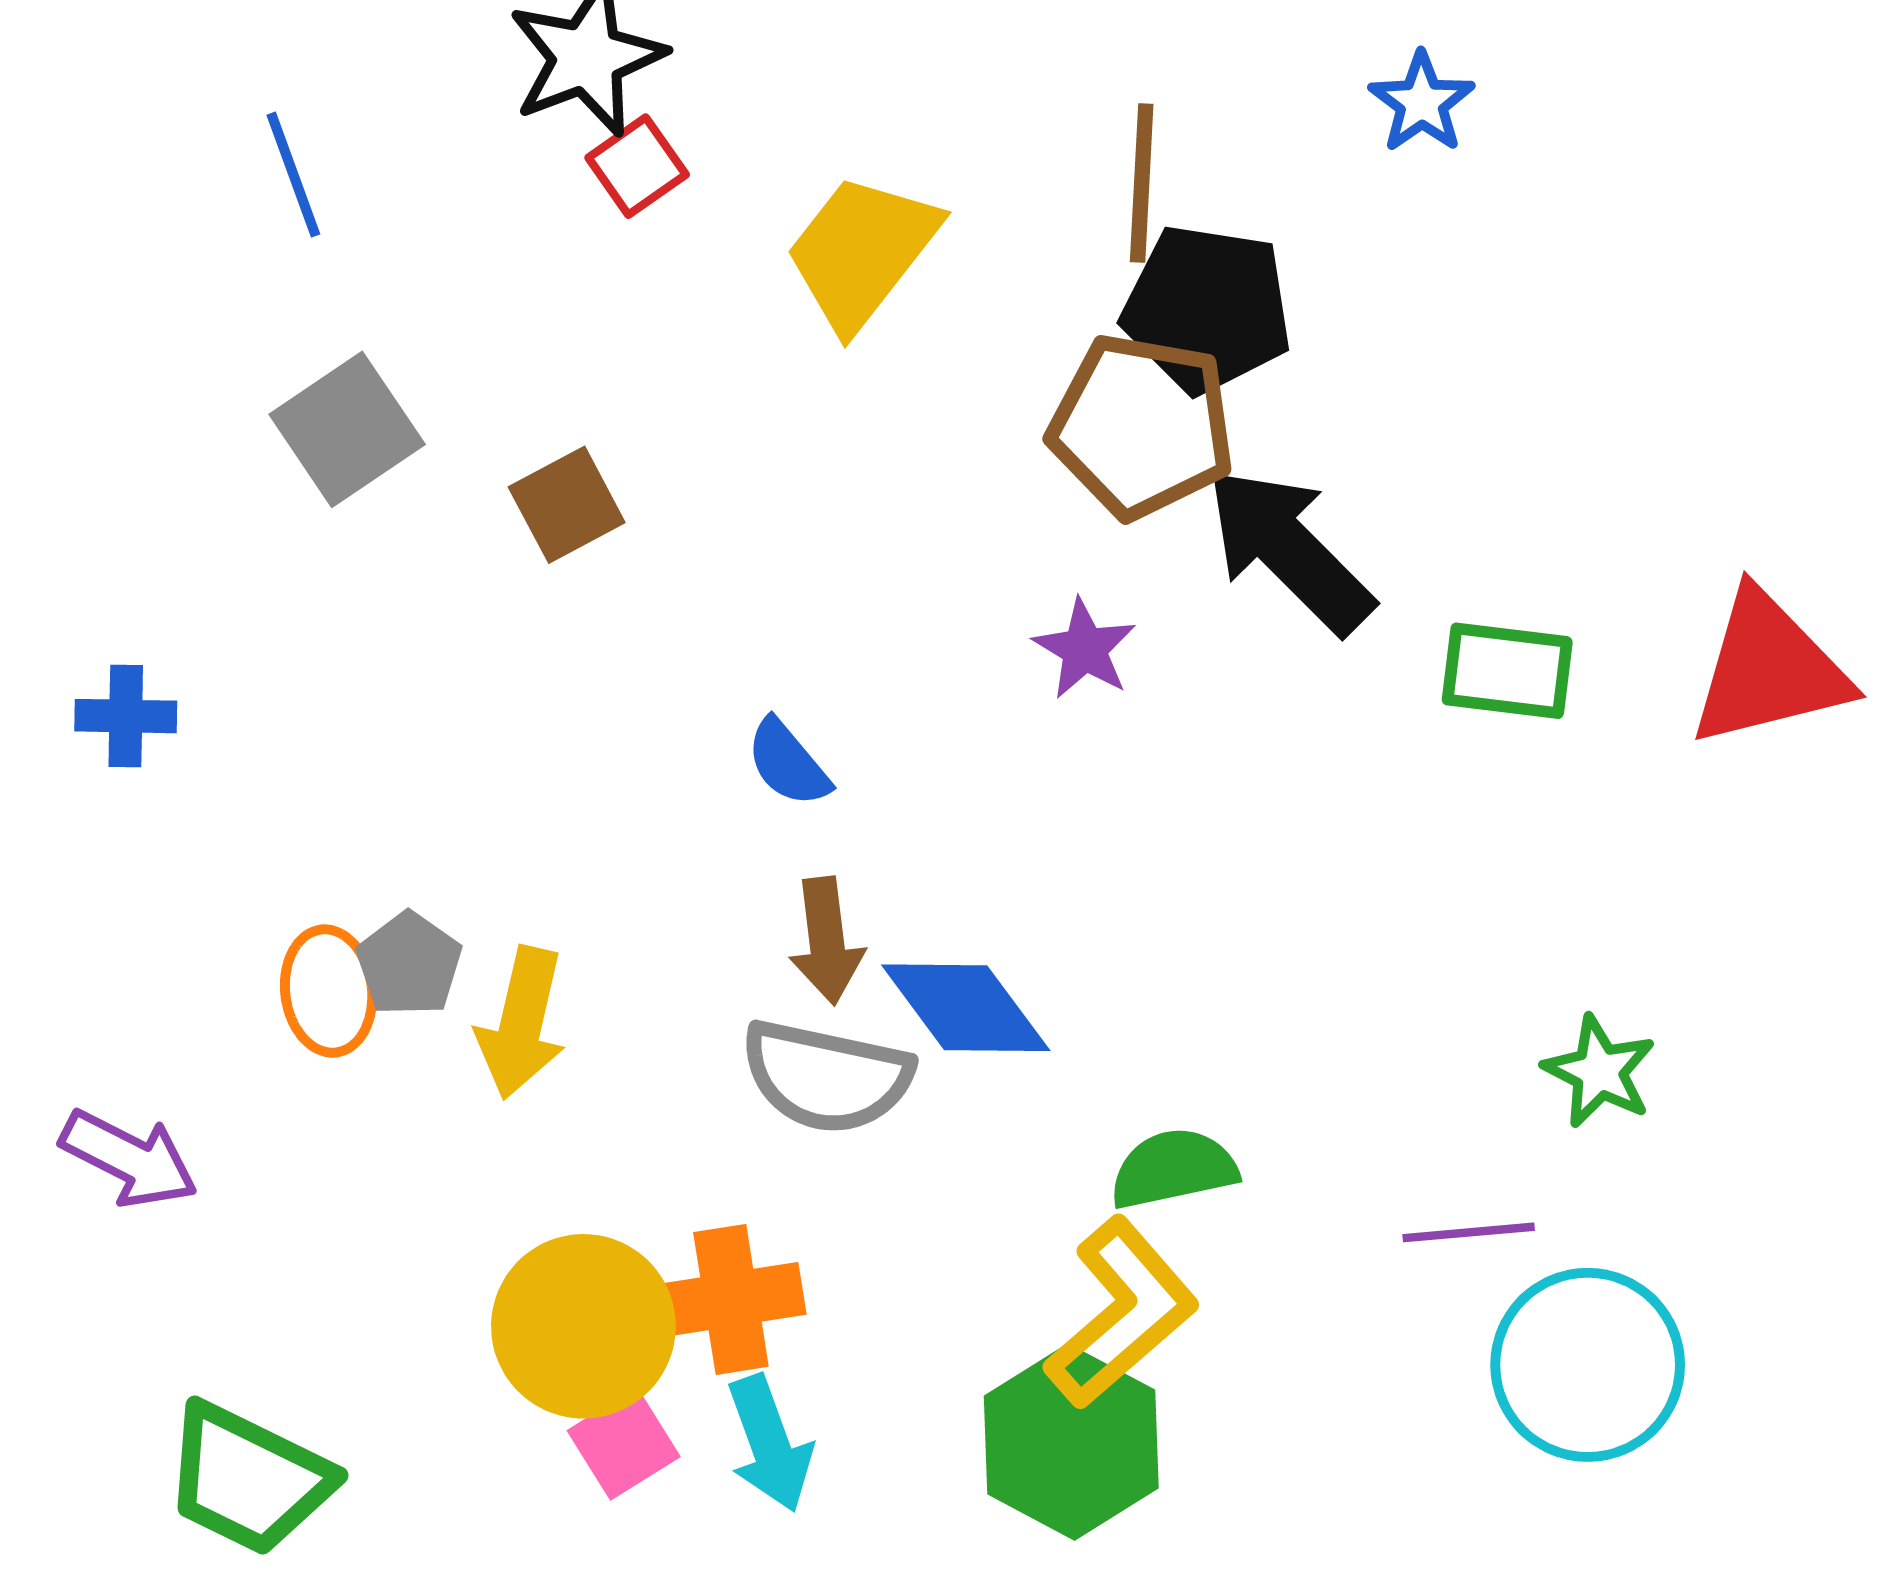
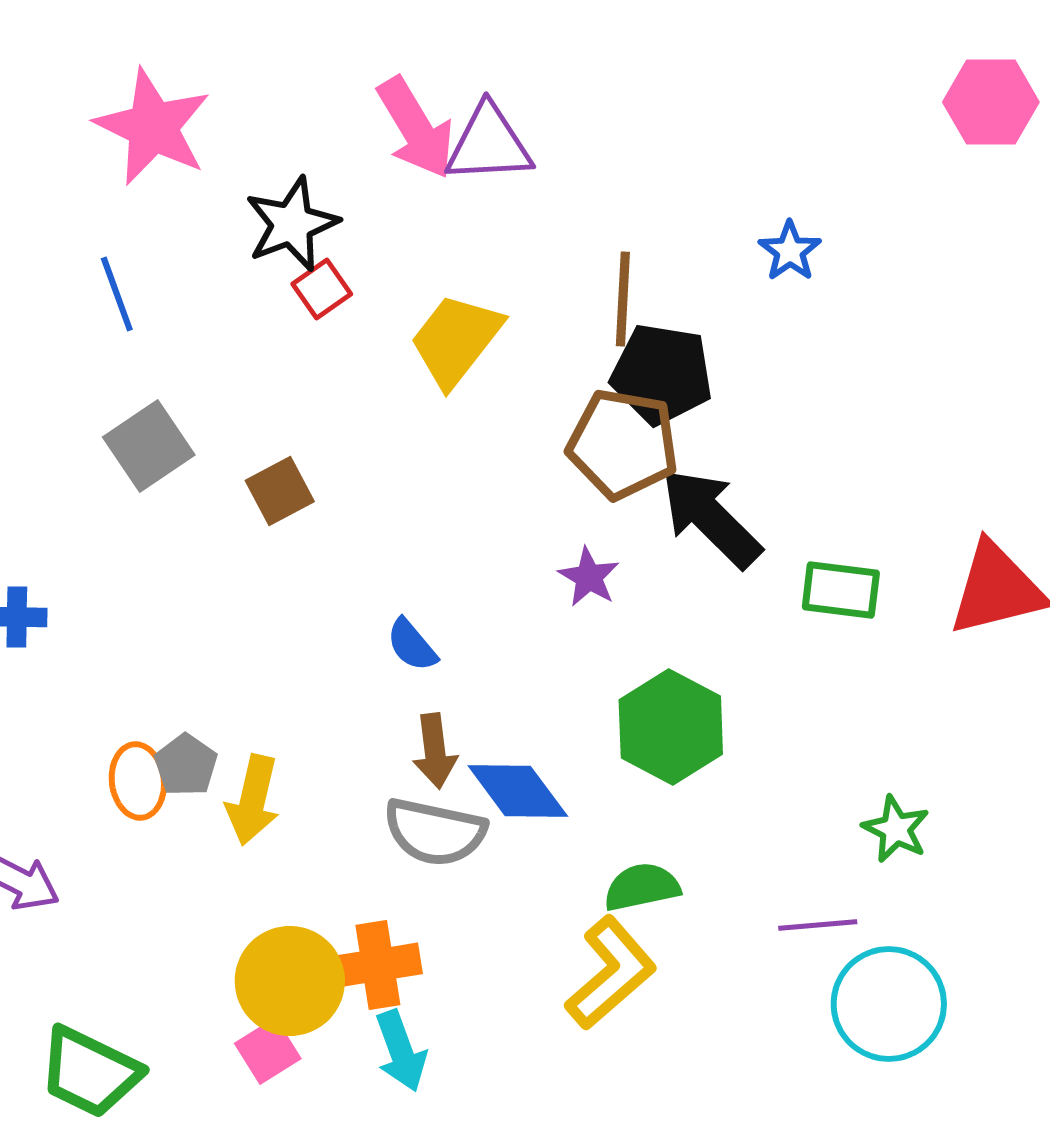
green hexagon: (1071, 1442) -> (671, 727), moved
pink square: (624, 1444) -> (268, 1051), moved

